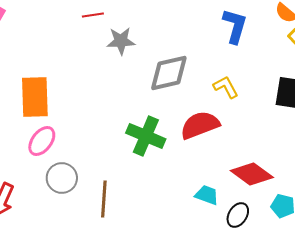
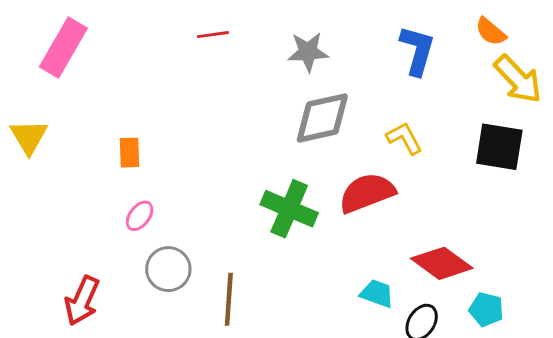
gray star: (121, 41) -> (308, 52), moved
orange rectangle: (35, 97) -> (130, 153), size x0.5
pink ellipse: (42, 141) -> (140, 216), size x0.7

